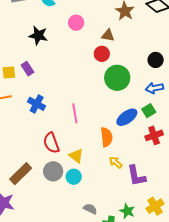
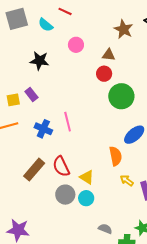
pink line: (75, 113) -> (68, 122), moved
brown rectangle: (21, 174) -> (34, 170), moved

